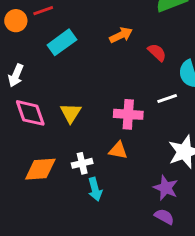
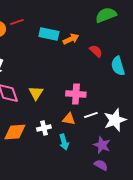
cyan rectangle: (62, 42) -> (49, 34), moved, turned 48
white line: (167, 98) -> (91, 115), moved
cyan arrow: (95, 189) -> (64, 142), moved

